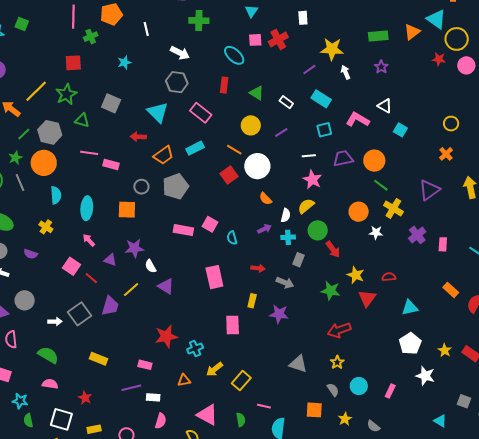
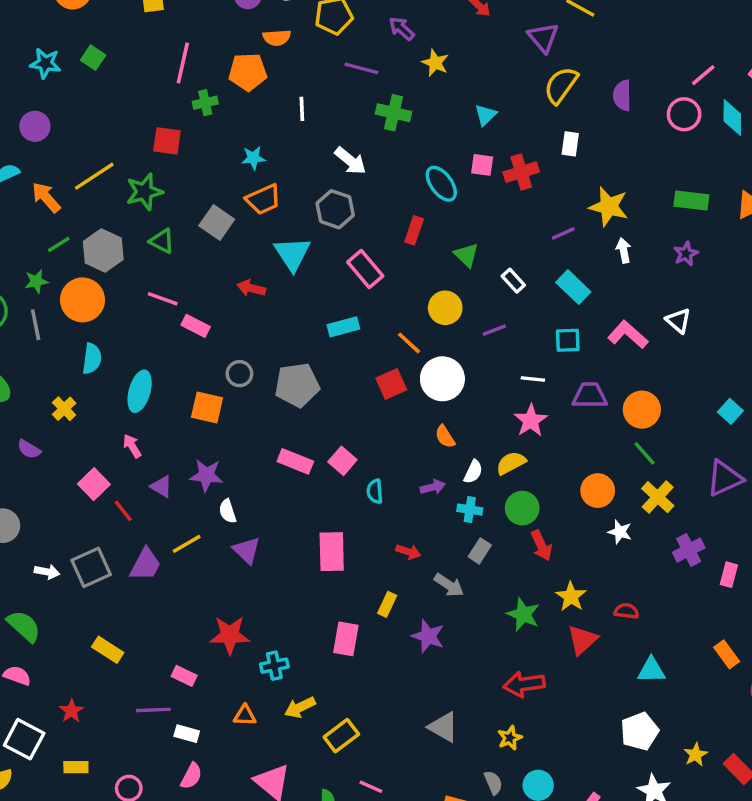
cyan square: (400, 130) -> (730, 411), moved
orange trapezoid: (163, 155) -> (263, 199), moved

